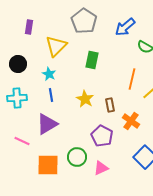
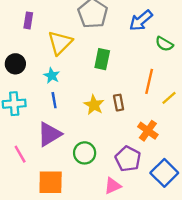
brown rectangle: (110, 105) -> (119, 103), moved
purple pentagon: (102, 136) -> (128, 159), moved
pink line: (22, 141) -> (20, 154), turned 35
green circle: (77, 157) -> (85, 153), moved

